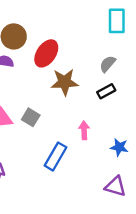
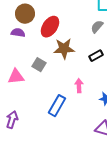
gray semicircle: (108, 64) -> (97, 27), moved
gray square: (31, 117) -> (39, 65), moved

